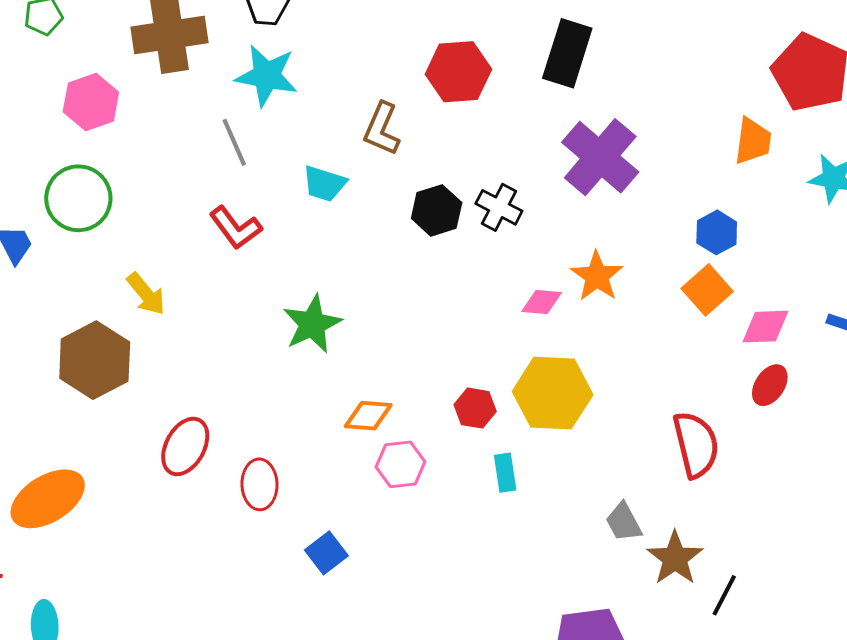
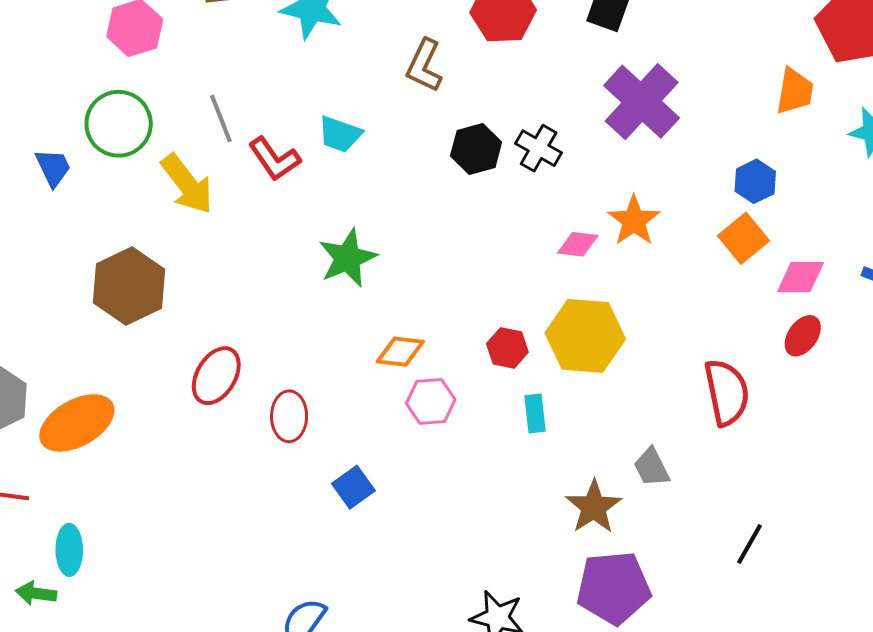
gray line: (234, 142) -> (221, 118), moved
cyan trapezoid: (324, 184) -> (340, 134), moved
yellow arrow: (146, 294) -> (187, 184), moved, size x1.4
brown star: (675, 558) -> (594, 507), moved

